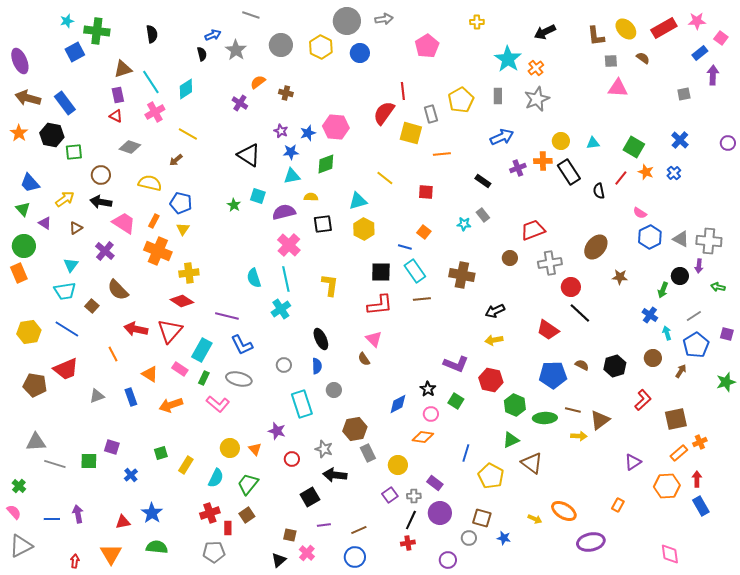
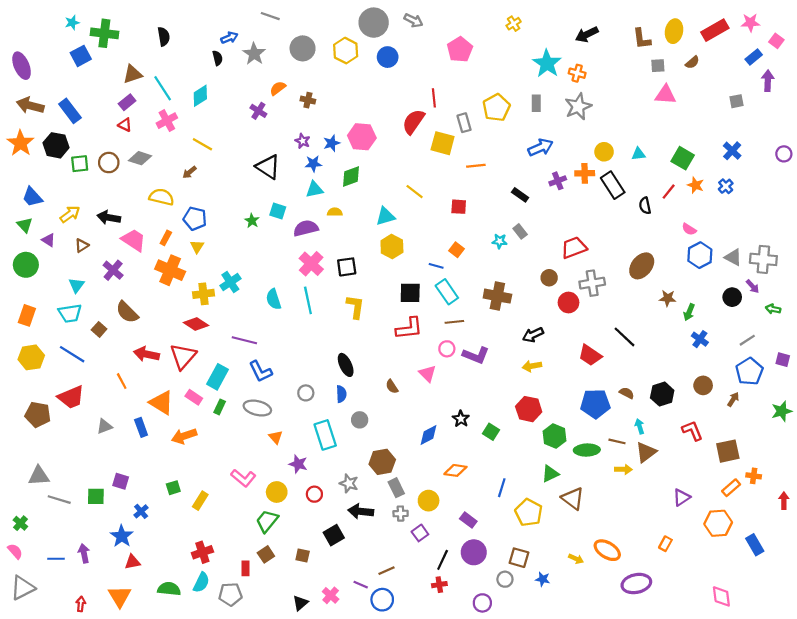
gray arrow: (384, 19) -> (413, 20), turned 36
yellow cross: (477, 22) -> (514, 24), turned -32
yellow ellipse: (626, 29) -> (674, 31), turned 55
brown semicircle: (643, 58) -> (692, 62), turned 104
orange cross: (536, 68) -> (577, 73), turned -35
purple rectangle: (118, 95) -> (127, 102), turned 63
orange star: (19, 133) -> (20, 143), size x1.4
brown circle: (101, 175) -> (109, 163), moved
black square: (323, 224) -> (347, 267), moved
purple arrow: (699, 266) -> (753, 286), turned -48
orange rectangle: (19, 273) -> (27, 315), moved, turned 42
red circle: (571, 287) -> (569, 303), moved
green arrow: (663, 290) -> (689, 312), moved
cyan cross: (281, 309) -> (230, 282), moved
cyan arrow: (667, 333) -> (640, 426), moved
pink triangle: (374, 339) -> (427, 374), moved
purple L-shape: (456, 364) -> (476, 355), moved
orange triangle: (150, 374) -> (162, 403), size x1.4
red L-shape: (643, 400) -> (692, 431), turned -70
pink L-shape: (218, 404) -> (243, 478), moved
pink circle: (431, 414) -> (447, 349), moved
orange cross: (700, 442) -> (754, 476), turned 32
yellow circle: (230, 448) -> (277, 492), moved
orange triangle: (255, 449) -> (276, 437), moved
cyan semicircle: (216, 478) -> (201, 582), moved
red arrow: (697, 479) -> (784, 501), moved
gray cross: (414, 496) -> (401, 514), moved
blue star: (152, 513) -> (122, 536), moved
red cross: (210, 513) -> (202, 552), moved
purple line: (324, 525) -> (361, 585), moved, turned 32
brown square: (290, 535) -> (303, 556), moved

